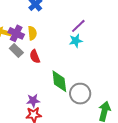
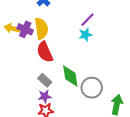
yellow semicircle: (32, 33) -> (41, 28), size x1.5
gray rectangle: (16, 50) -> (45, 80), moved
red semicircle: (35, 56) -> (45, 52), size x1.5

